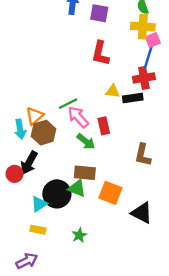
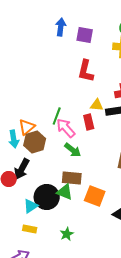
green line: (68, 104) -> (57, 116), turned -42
red rectangle: (104, 126) -> (89, 122), moved

